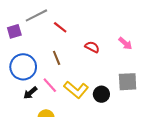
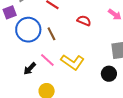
blue circle: (23, 67) -> (28, 30), moved
black circle: (101, 94) -> (109, 74), moved

